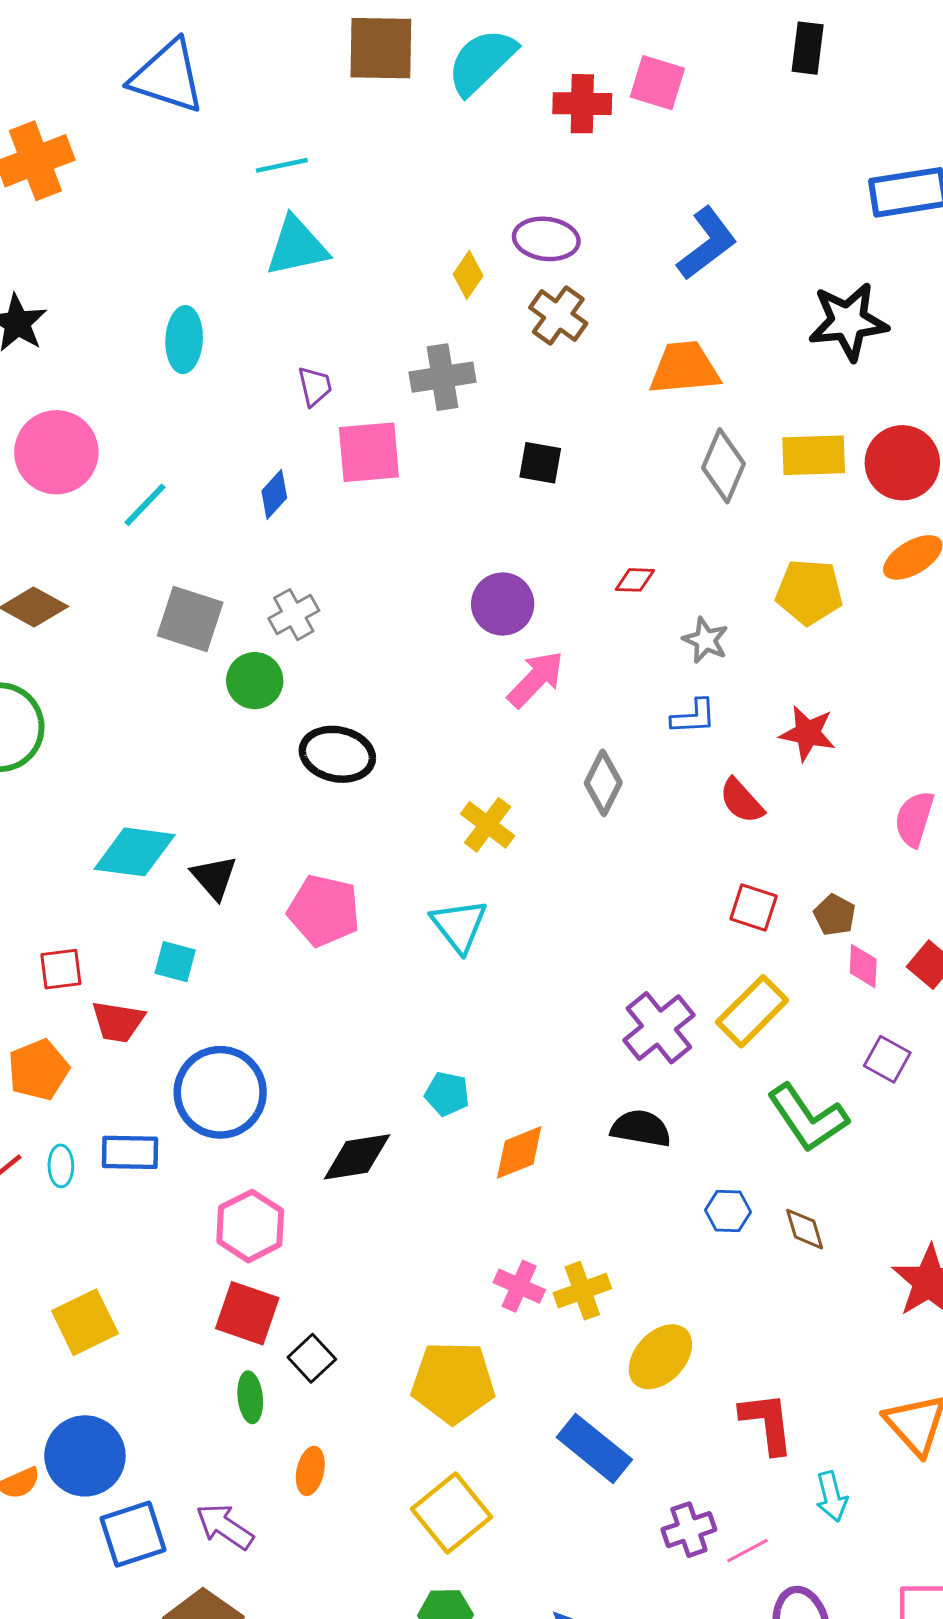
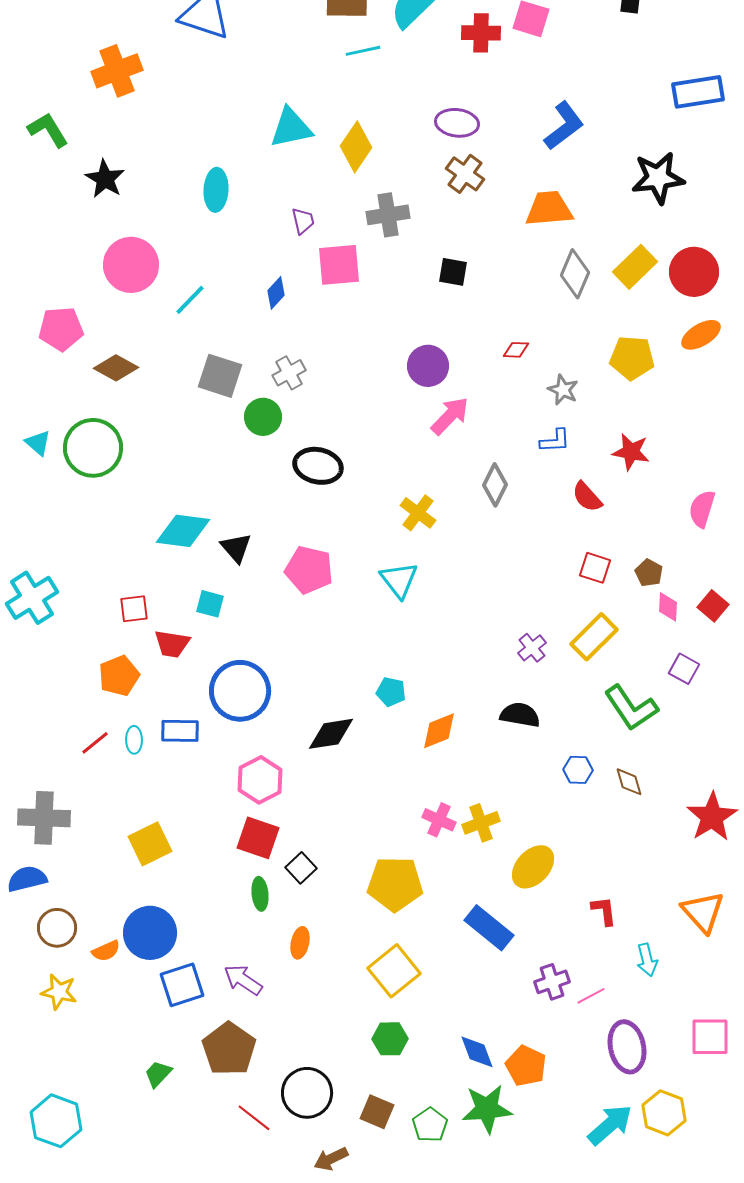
cyan line: (282, 165) -> (363, 51), moved
yellow diamond: (468, 275) -> (356, 147), moved, size x1.6
yellow rectangle: (814, 455) -> (635, 267), turned -42
purple cross: (659, 1028) -> (532, 648), size x0.6
red L-shape: (767, 1423) -> (604, 911), size x0.7

